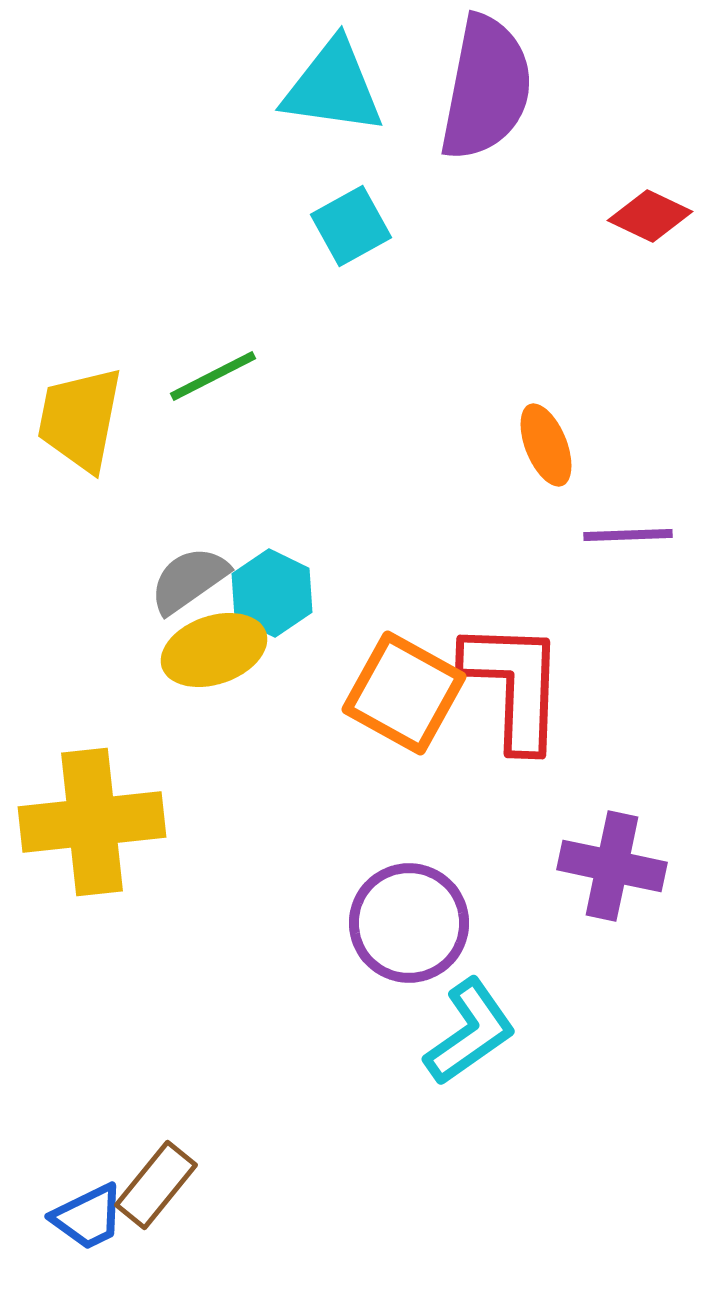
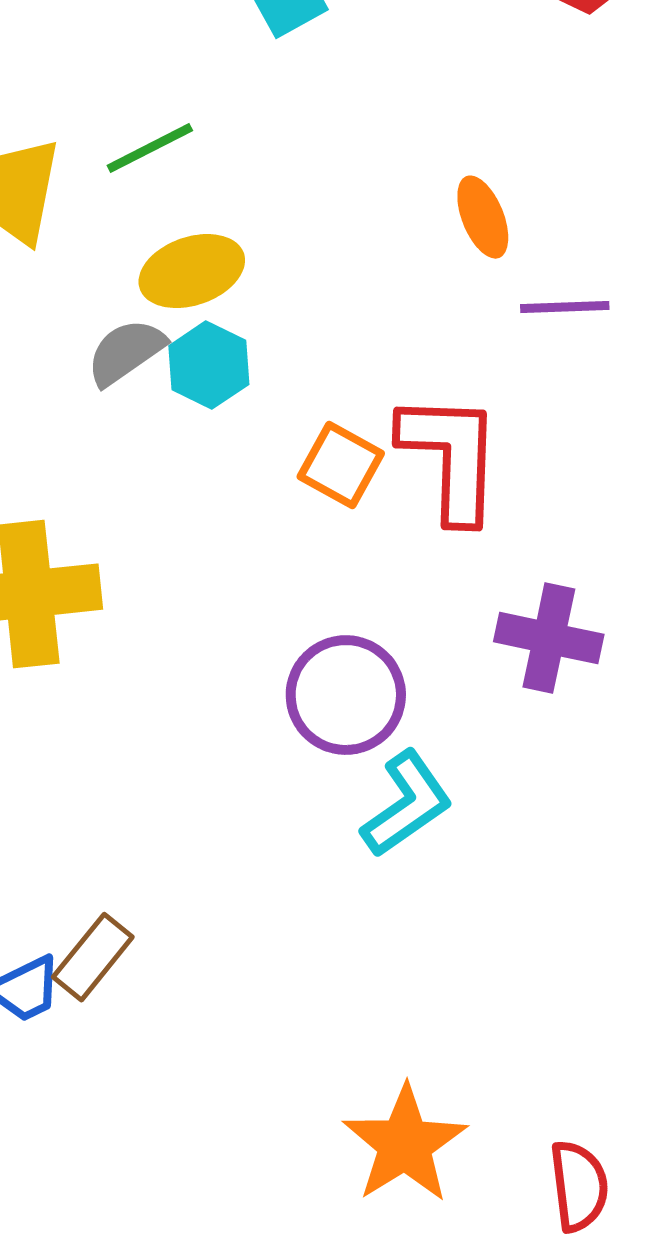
yellow ellipse: (214, 650) -> (192, 271), moved
orange square: (404, 693) -> (341, 465), size x0.7

